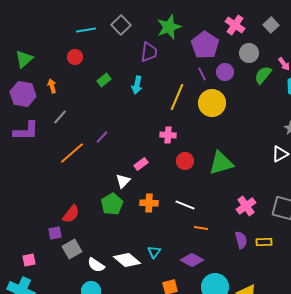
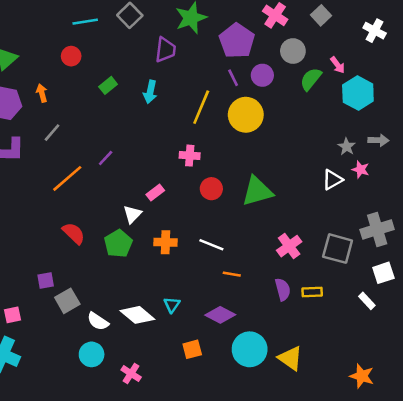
red semicircle: (71, 214) -> (74, 233), moved, turned -84

